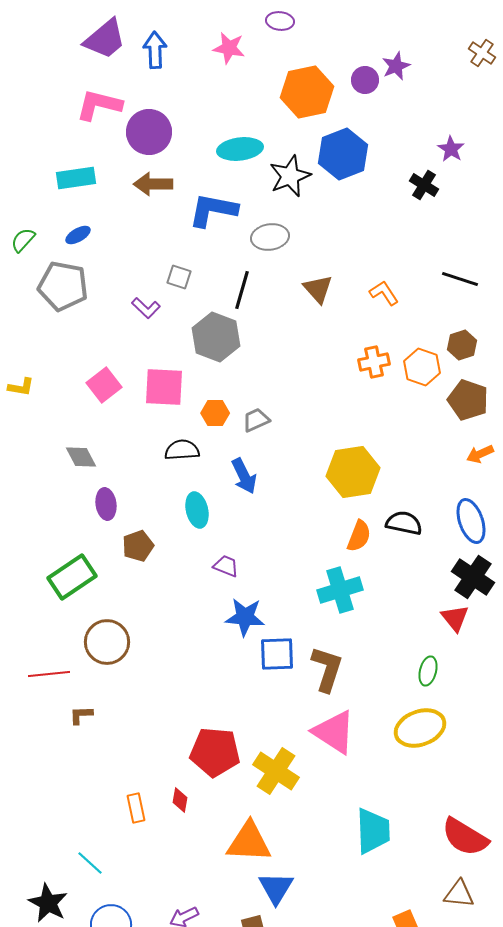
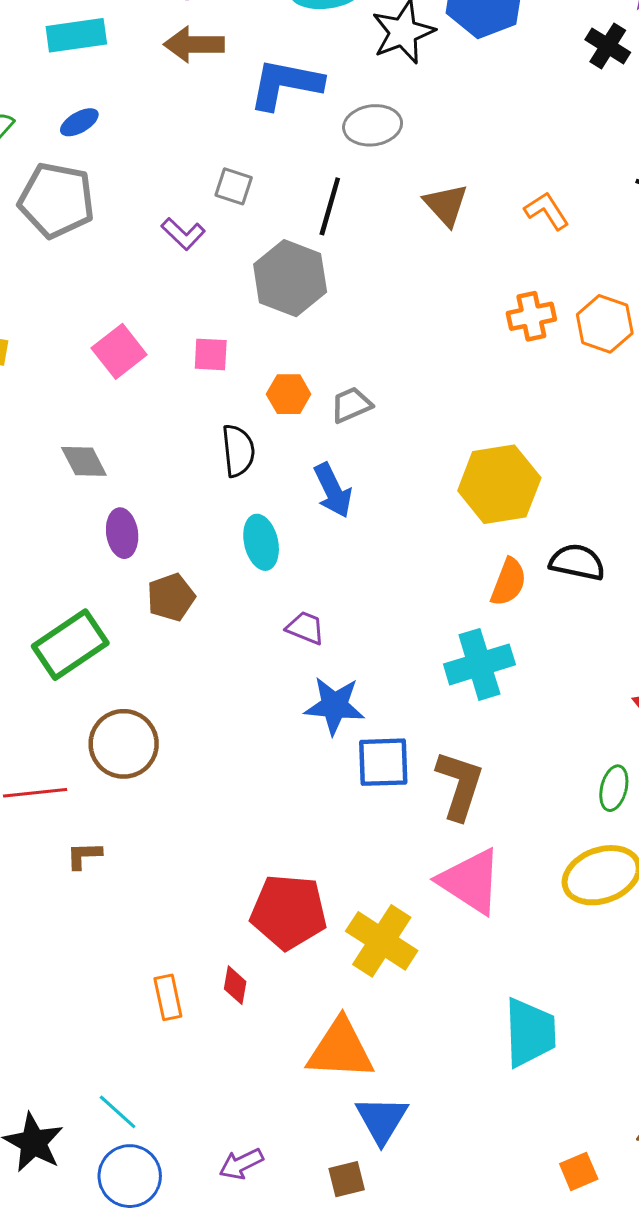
pink square: (164, 387) -> (211, 354), size x0.6
black semicircle: (182, 450) -> (238, 451), turned 88
cyan line: (90, 863) -> (118, 1112), moved

